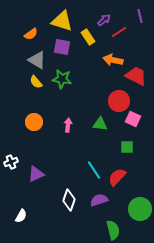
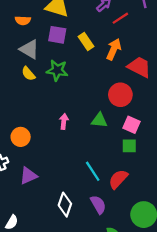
orange semicircle: (31, 34) -> (23, 20), turned 40
yellow rectangle: (88, 37) -> (86, 42), moved
orange arrow: (113, 60) -> (114, 49), turned 102
pink square: (133, 119) -> (131, 125), moved
orange circle: (34, 122) -> (21, 137), moved
purple semicircle: (99, 200) -> (98, 205), turned 78

